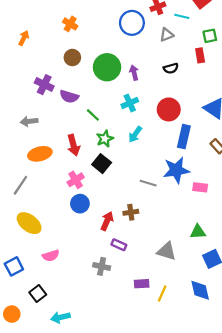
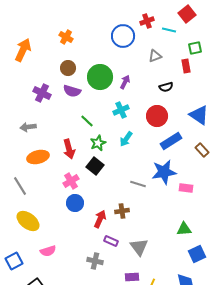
gray triangle: (167, 35) -> (155, 56), moved
orange arrow: (24, 38) -> (23, 50), size x1.6
black semicircle: (171, 68) -> (166, 87), moved
purple arrow: (134, 73) -> (125, 82), turned 40
purple semicircle: (69, 96) -> (72, 91), moved
blue rectangle: (184, 137) -> (171, 141), turned 45
gray line: (20, 185) -> (20, 186), turned -66
gray triangle: (167, 251) -> (139, 247), moved, turned 36

